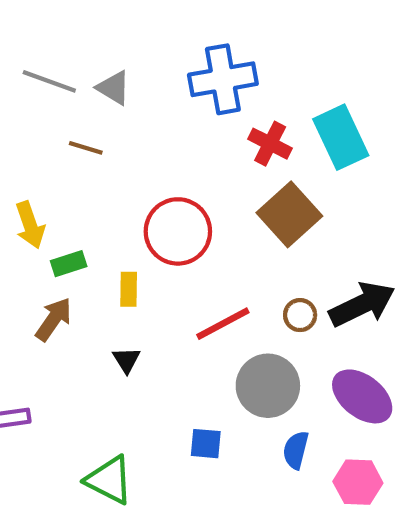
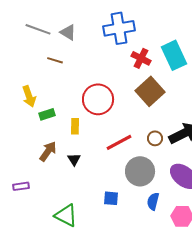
brown arrow: (54, 319) -> (48, 151), moved

